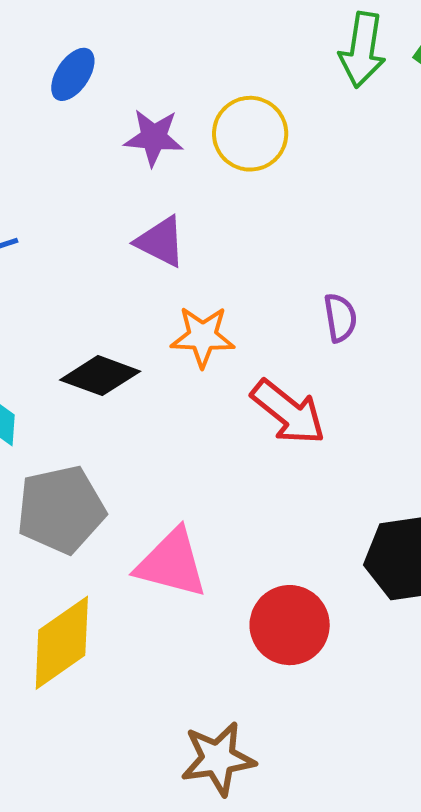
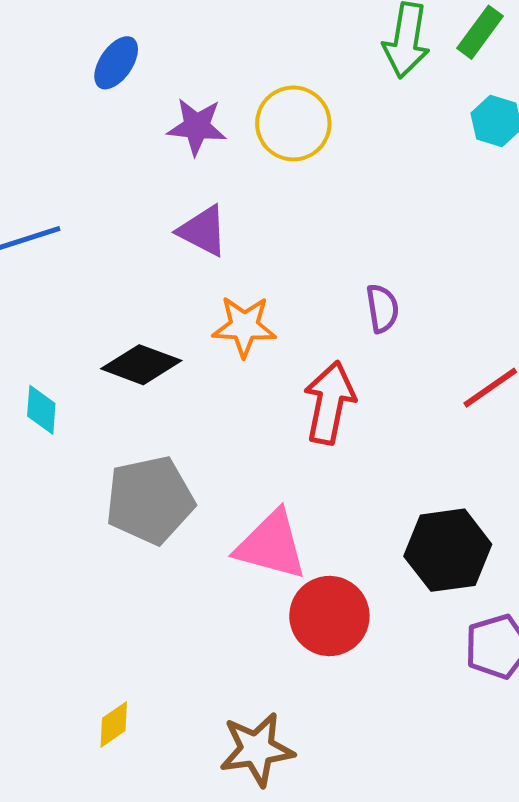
red arrow: (288, 412) -> (330, 403), turned -118
gray pentagon: (61, 510) -> (150, 500), moved
pink triangle: (172, 563) -> (271, 545), moved
yellow diamond: (62, 643) -> (114, 724), moved, size x0.5

